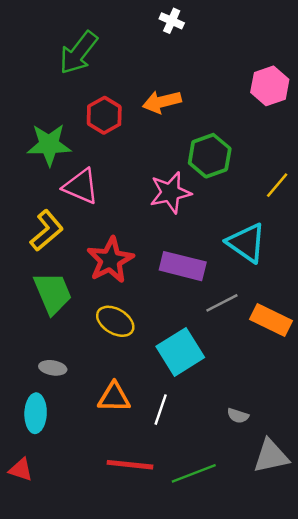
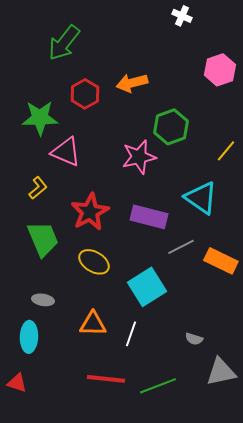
white cross: (172, 21) -> (182, 16), moved
yellow L-shape: (47, 231) -> (38, 188), size x0.7

